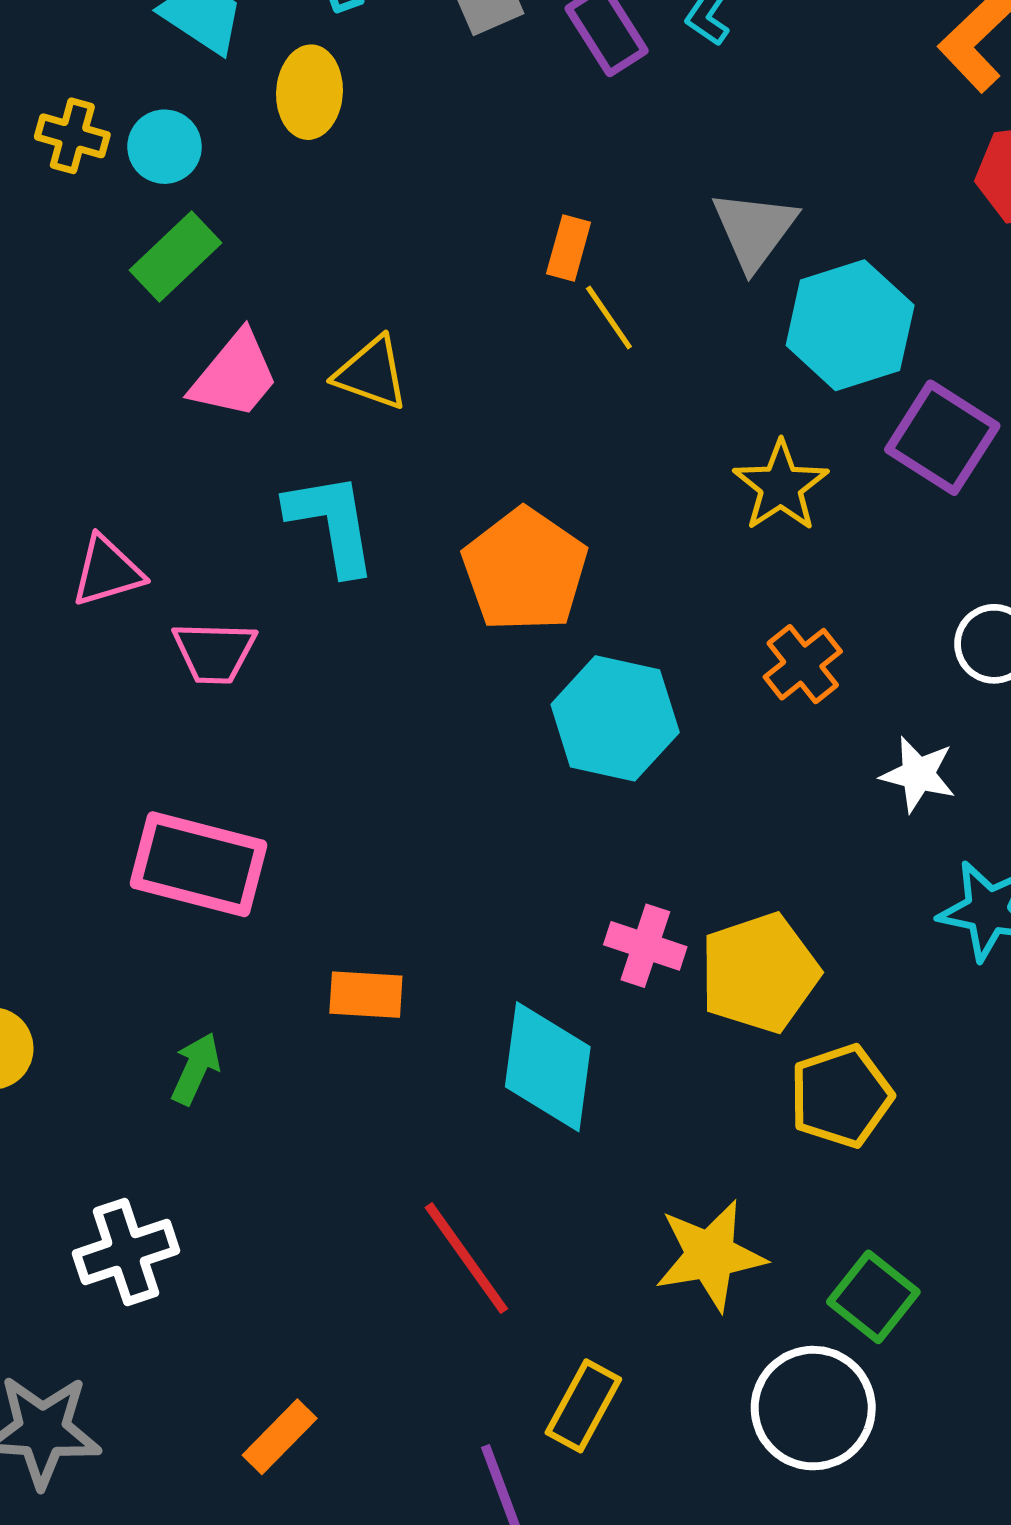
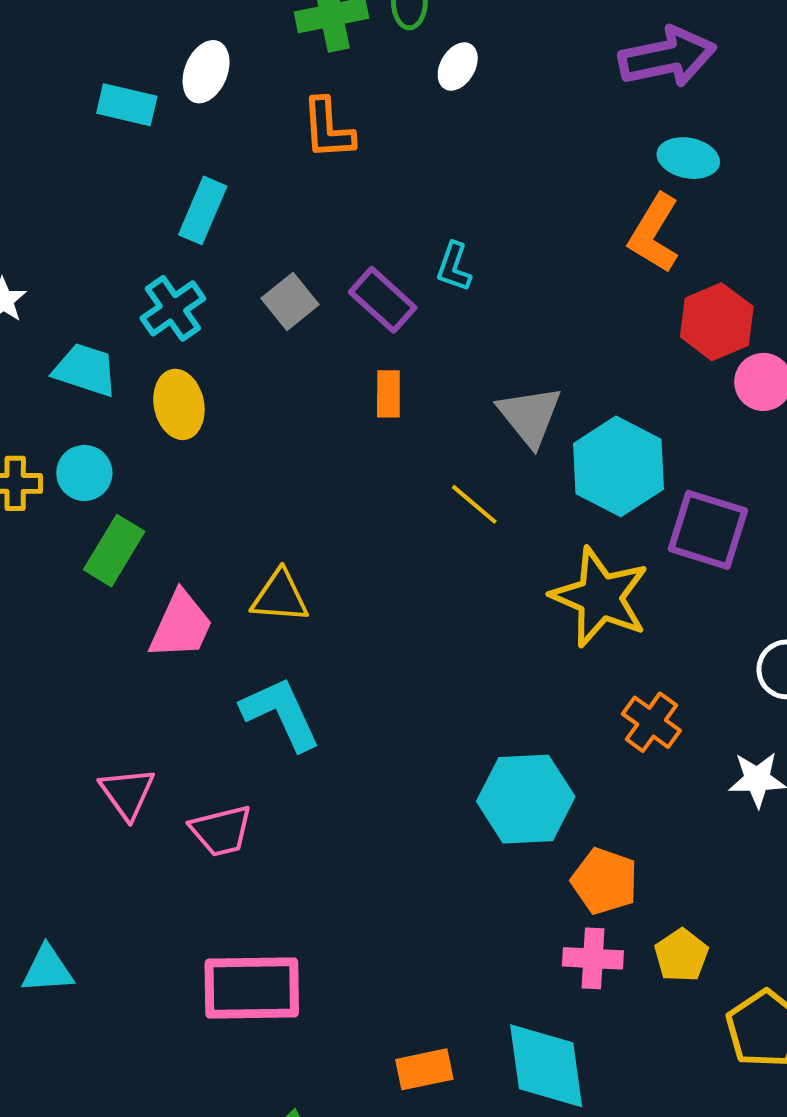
orange rectangle: (569, 248) -> (388, 394), moved
yellow line: (609, 318) -> (474, 504), moved
yellow star: (781, 486) -> (600, 597), size x1.4
orange pentagon: (525, 570) -> (605, 881), moved, size x0.7
pink triangle: (107, 571) -> (127, 793), turned -34
yellow pentagon: (759, 973) -> (681, 955), size x0.6
orange rectangle: (366, 995) -> (424, 1069), moved

